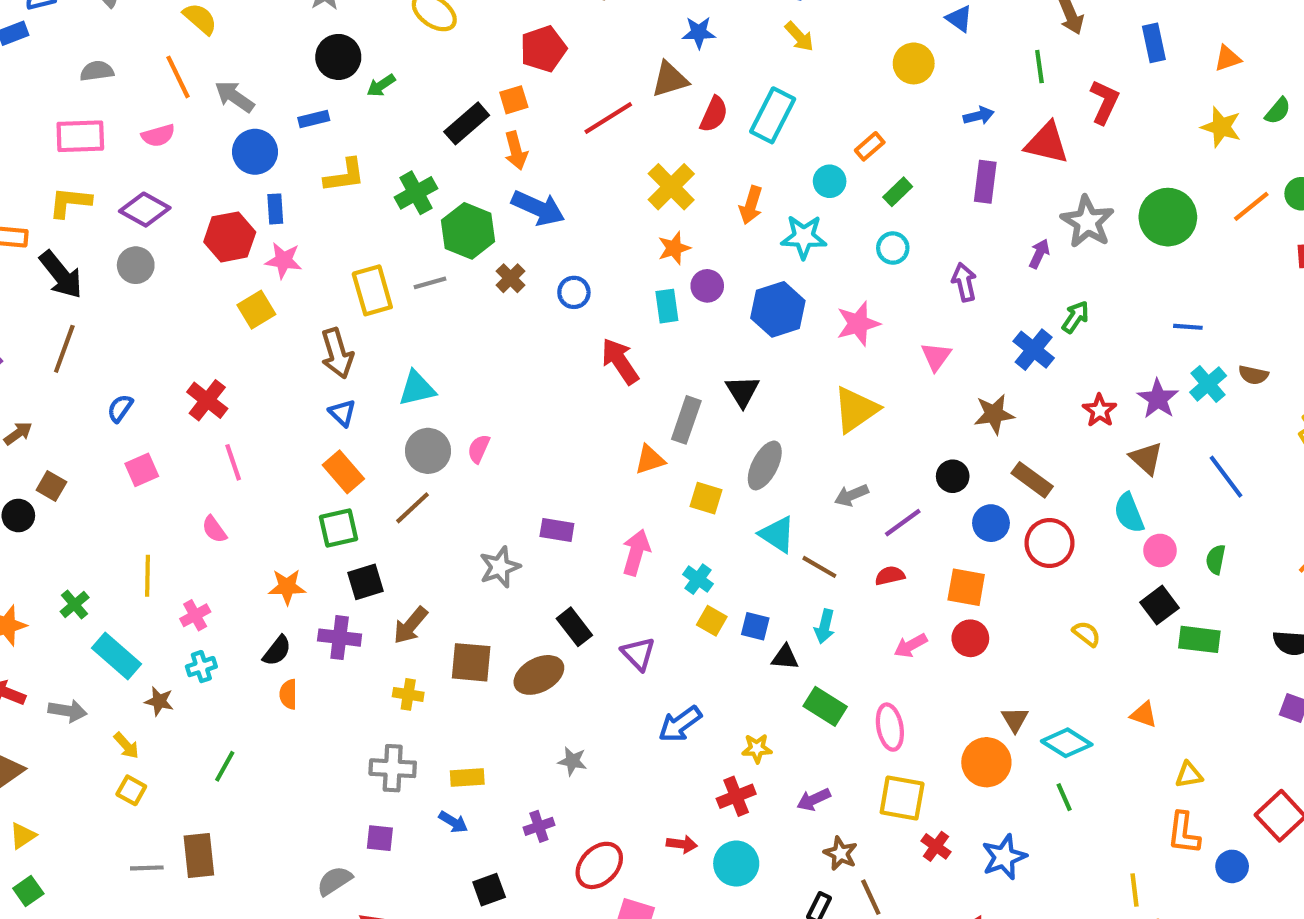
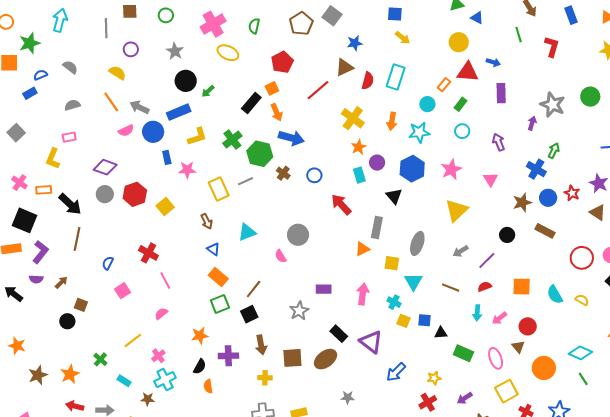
blue arrow: (979, 116) -> (493, 62), turned 40
blue rectangle: (314, 119) -> (179, 112), size x1.6
pink semicircle: (158, 135) -> (126, 131), moved
pink rectangle: (80, 136) -> (69, 137), size x0.6
red triangle: (1047, 143) -> (468, 72), moved
yellow L-shape: (70, 202) -> (53, 159), moved, turned -65
green circle: (1168, 217) -> (590, 97), size x0.7
red hexagon: (230, 237) -> (135, 194), moved
pink star: (284, 260) -> (187, 170), moved
brown arrow: (337, 353) -> (207, 221), size x0.7
black triangle: (742, 391) -> (394, 196), moved
pink semicircle: (479, 449) -> (281, 256), turned -48
gray circle: (428, 451) -> (298, 235), moved
cyan semicircle: (1129, 513) -> (555, 295), moved
blue circle: (991, 523) -> (548, 198), moved
pink semicircle: (214, 529) -> (161, 314), turned 96
cyan triangle: (777, 534) -> (413, 282), moved, turned 36
red circle: (1049, 543) -> (582, 258), moved
yellow line: (148, 576) -> (133, 340), turned 60
black square: (365, 582) -> (249, 314), moved
brown arrow: (410, 625) -> (261, 345), turned -42
cyan arrow: (825, 626) -> (477, 313), moved
red circle: (970, 638) -> (528, 326), moved
purple triangle: (638, 654) -> (371, 342), size x1.4
cyan rectangle: (116, 656) -> (124, 381), size x0.6
cyan cross: (201, 667) -> (165, 380), size x1.5
brown triangle: (1015, 720) -> (518, 347), moved
yellow square: (902, 798) -> (506, 391), turned -30

